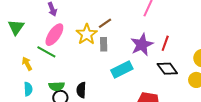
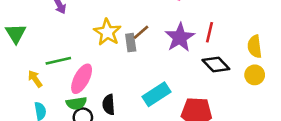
brown line: (105, 23) -> (141, 32), moved
pink ellipse: (54, 35) -> (82, 79), moved
green line: (46, 52) -> (58, 61), turned -36
cyan rectangle: (122, 69) -> (156, 94), moved

